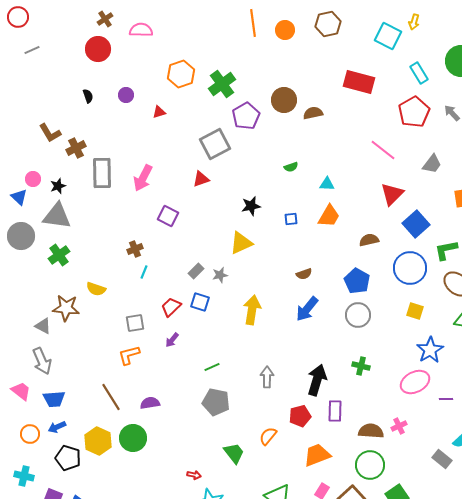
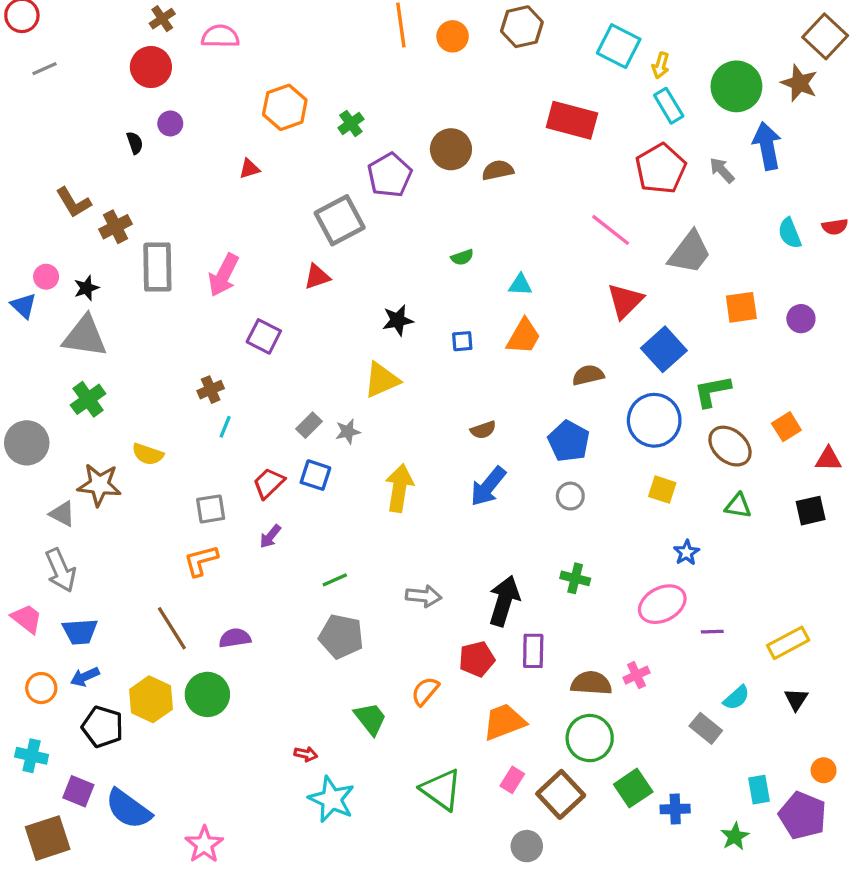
yellow arrow: (414, 22) -> (661, 65), moved
green cross: (222, 84) -> (351, 123), size x0.6
purple circle: (126, 95) -> (170, 123), moved
gray trapezoid: (432, 164) -> (690, 253), size x1.4
gray circle: (21, 236) -> (27, 443), moved
gray circle: (358, 315) -> (570, 496), size x0.7
blue star: (430, 350) -> (686, 553), size x0.6
gray arrow: (267, 377) -> (424, 596), turned 95

